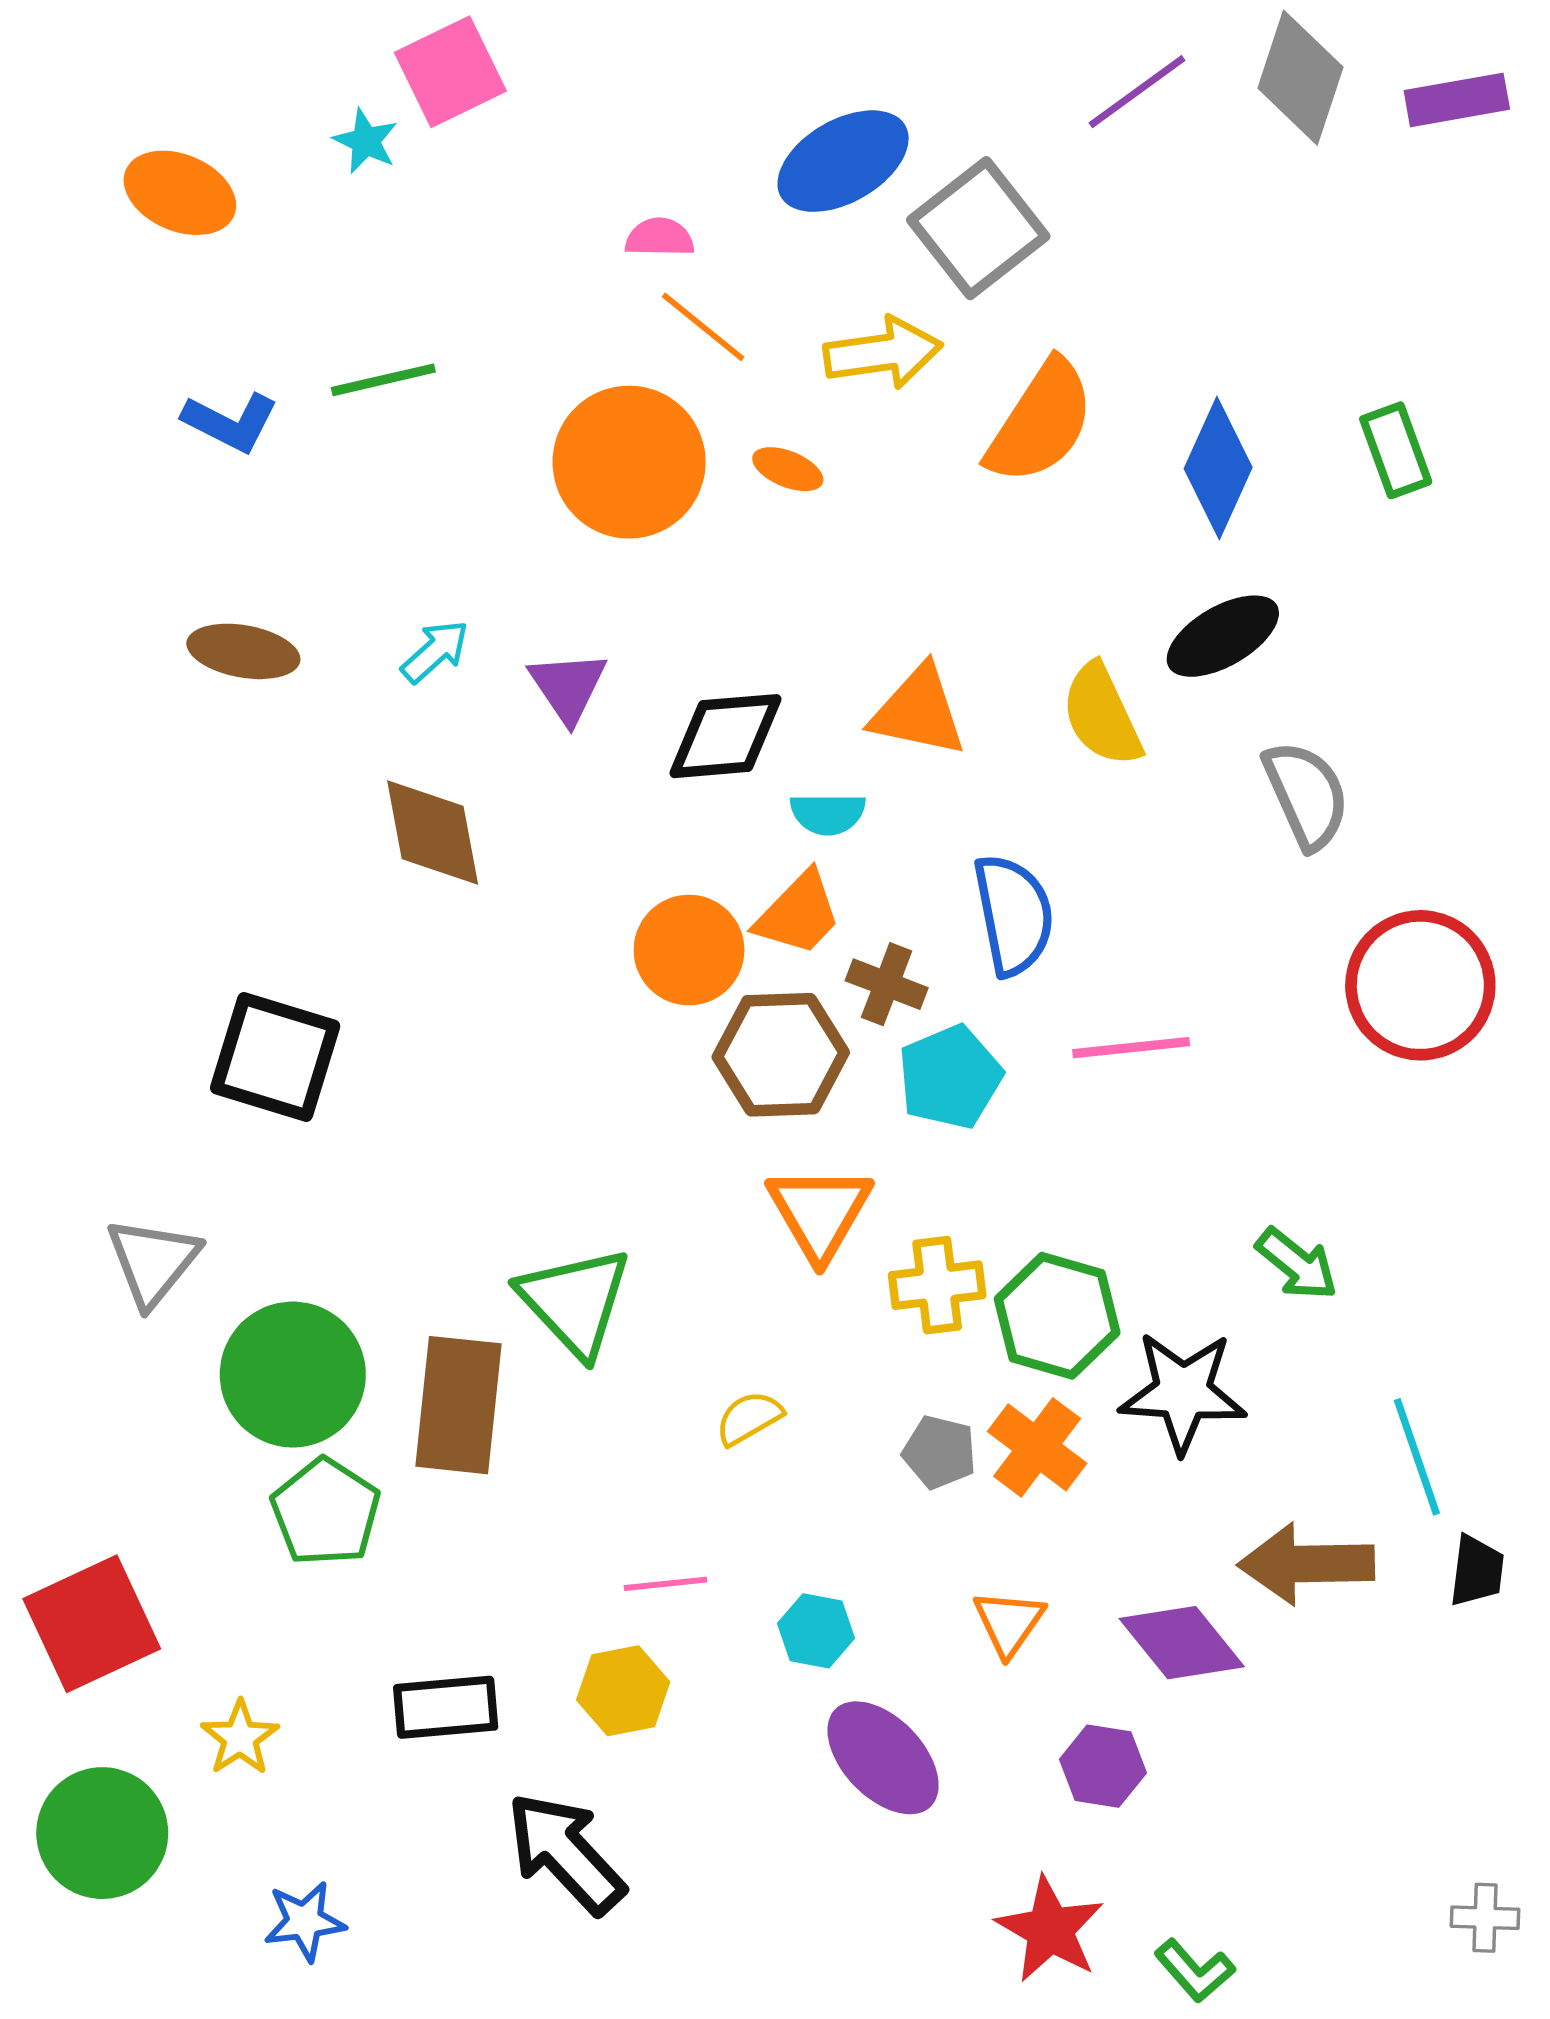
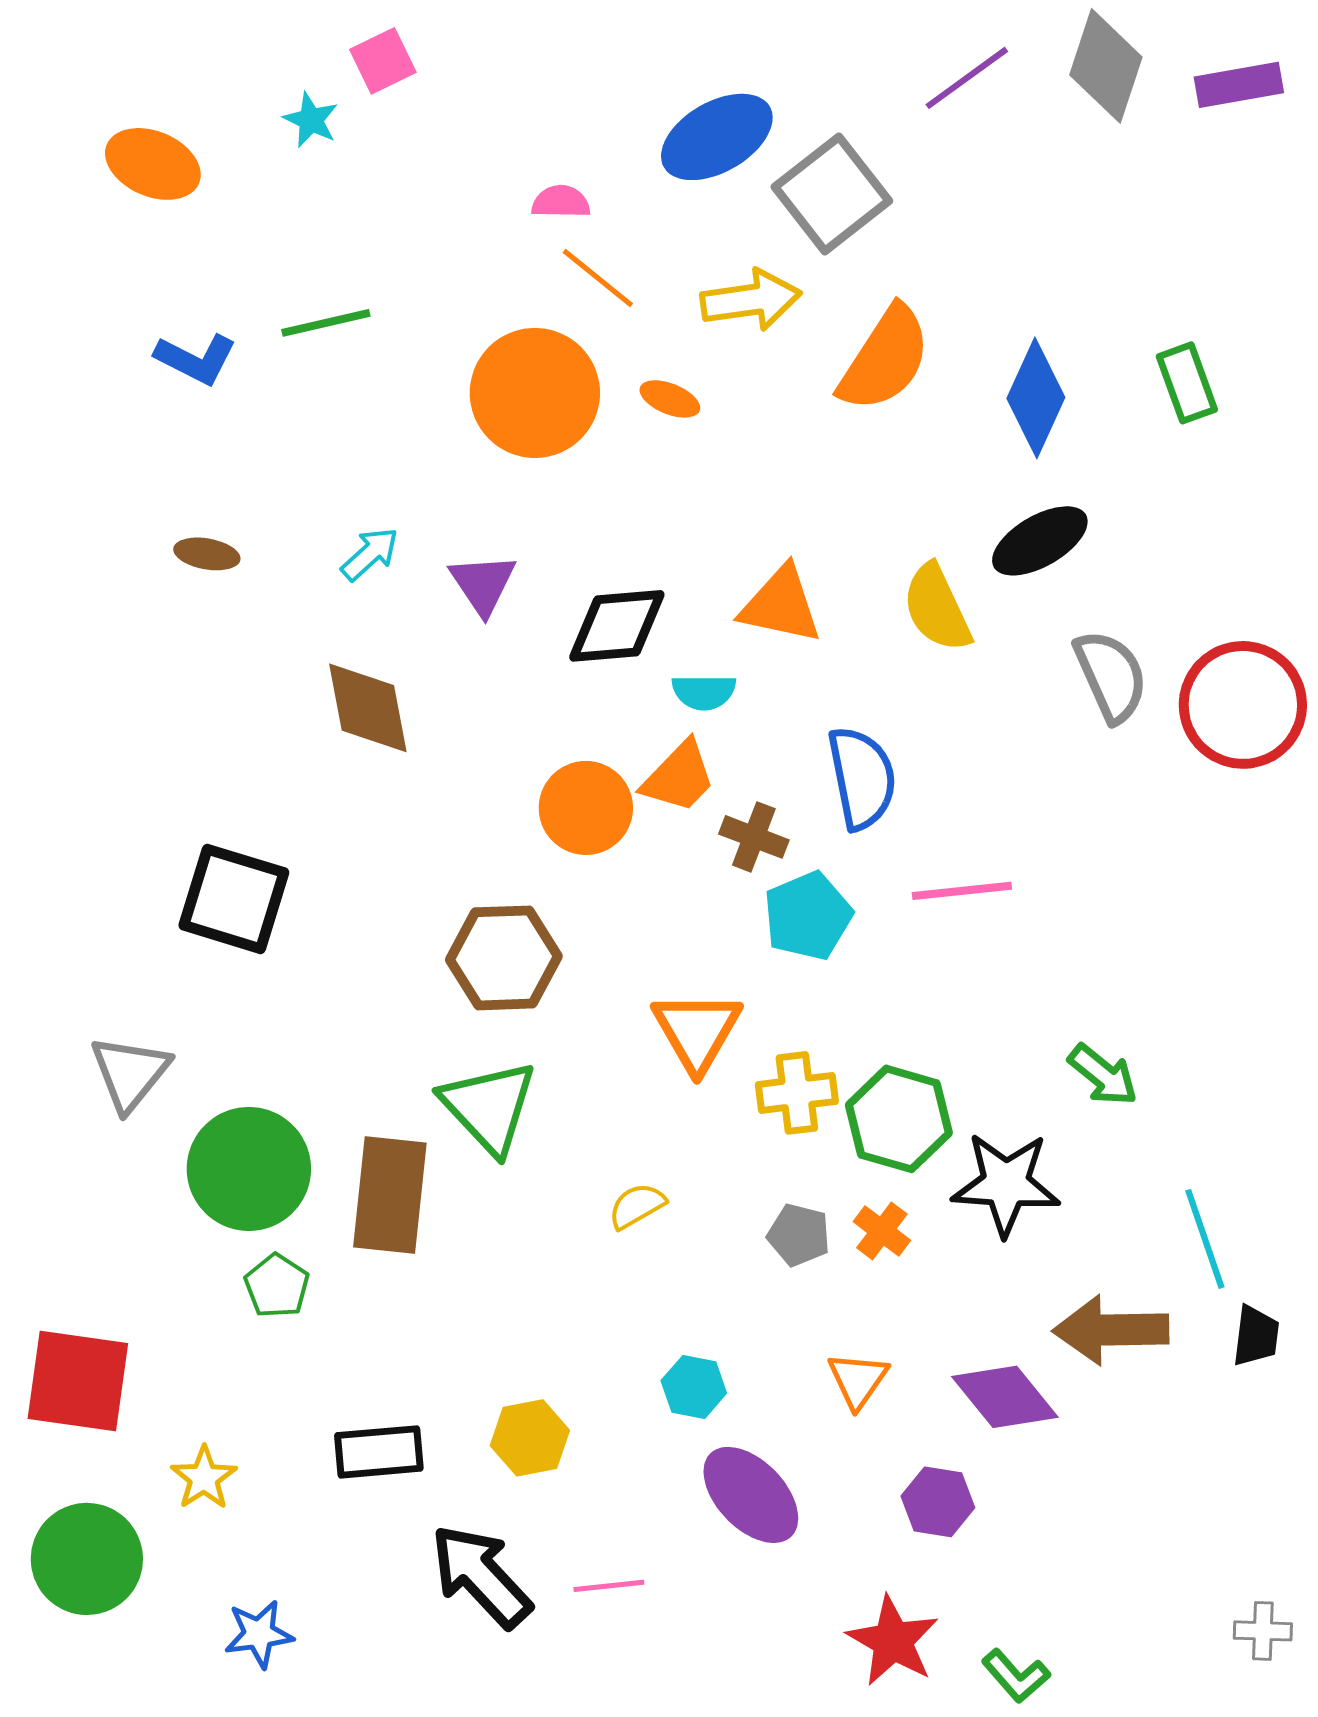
pink square: (450, 72) -> (383, 61), size x0.7
brown ellipse: (243, 651) -> (207, 554), size x0.7
red circle: (1420, 985) -> (1243, 705), moved
brown hexagon: (781, 1055) -> (504, 958), moved
orange cross: (1037, 1447) -> (882, 1231), size x0.7
green pentagon: (326, 1512) -> (277, 1286), size x0.7
pink line: (665, 1584) -> (609, 1586), moved
red square: (92, 1624) -> (78, 1381), turned 33

